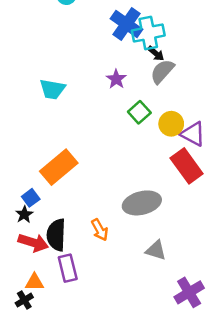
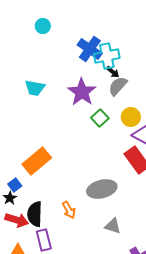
purple star: (116, 79) -> (82, 92), size x1.8
cyan trapezoid: (52, 89) -> (35, 88), moved
yellow circle: (171, 124) -> (131, 117), moved

